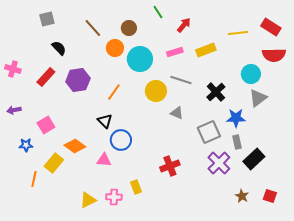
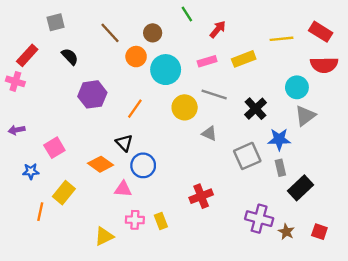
red rectangle: (46, 77) -> (27, 55), moved
orange diamond: (75, 146) -> (101, 164), moved
purple cross: (219, 163) -> (259, 219), moved, turned -30
pink cross: (114, 197) -> (135, 220), moved

